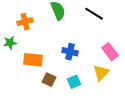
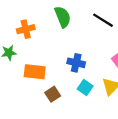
brown square: (49, 80) -> (53, 94), turned 32
cyan square: (74, 82) -> (85, 87), moved, turned -32

